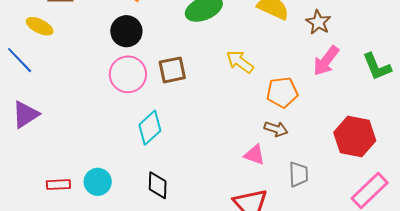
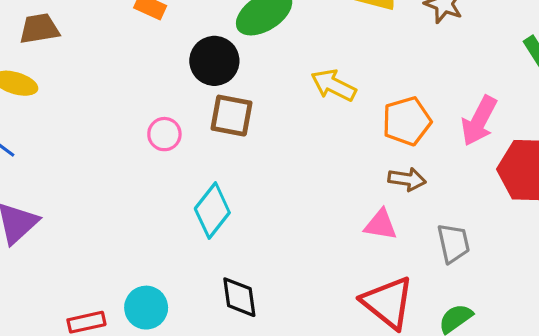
black circle: (126, 31) -> (214, 61), moved
pink arrow: (326, 61) -> (479, 121), moved
brown square: (172, 70) -> (232, 116), turned 32
pink circle: (128, 74) -> (164, 134), size x0.6

